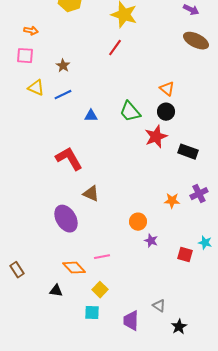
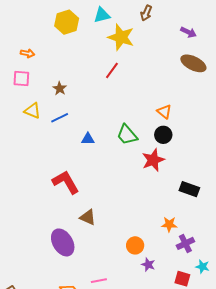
black rectangle: (188, 152) -> (189, 189), moved
purple cross: (199, 194) -> (185, 243), moved

